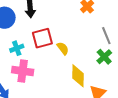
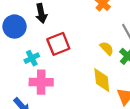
yellow semicircle: (63, 48) -> (107, 48), moved

